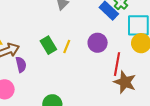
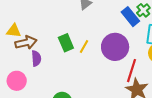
purple circle: (98, 43) -> (115, 47), size x1.4

